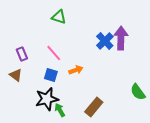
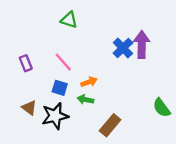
brown triangle: (16, 75) -> (29, 108), moved
green arrow: (60, 110) -> (85, 100), moved, turned -48

